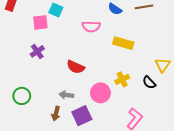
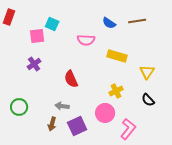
yellow triangle: (163, 65) -> (147, 72), moved
red semicircle: (76, 67) -> (71, 79), turned 42
black semicircle: (149, 82) -> (148, 100), moved
pink circle: (100, 93) -> (105, 113), moved

